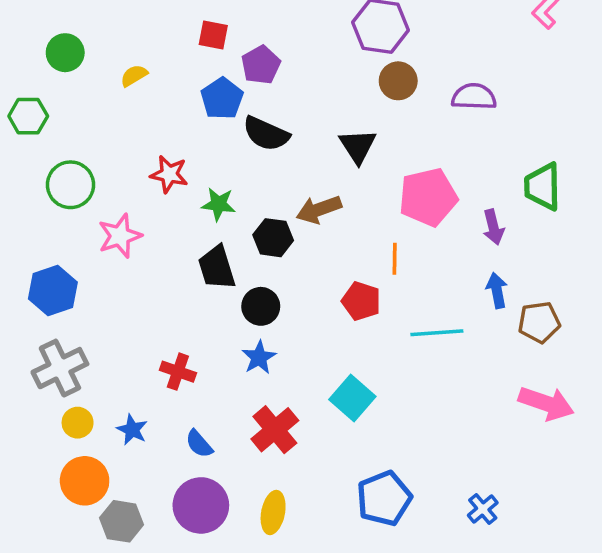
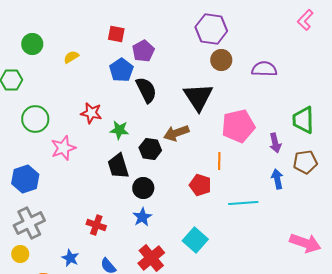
black semicircle: (266, 134) -> (146, 90), turned -140
black triangle: (358, 146) -> (198, 97), size x1.4
brown pentagon: (539, 322) -> (305, 162), moved
yellow circle: (78, 423) -> (20, 254), moved

